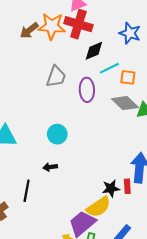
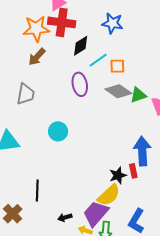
brown arrow: (29, 30) -> (37, 57), moved
gray trapezoid: (56, 77) -> (26, 94), moved
black arrow: (50, 167) -> (65, 217), moved

